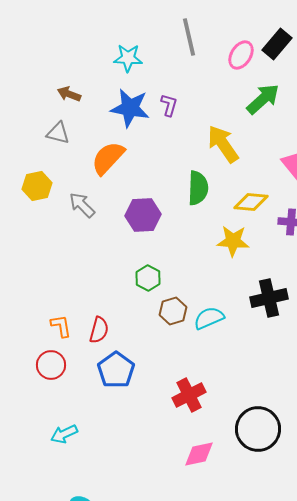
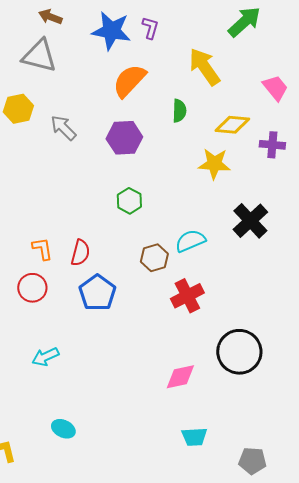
gray triangle: (58, 133) -> (39, 56), size x1.5
orange semicircle: (108, 158) -> (129, 81), moved
green semicircle: (198, 188) -> (179, 111), size x0.7
black cross: (269, 298) -> (250, 221), turned -30
brown hexagon: (173, 311) -> (154, 258), moved
red cross: (189, 395) -> (187, 296), moved

